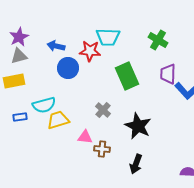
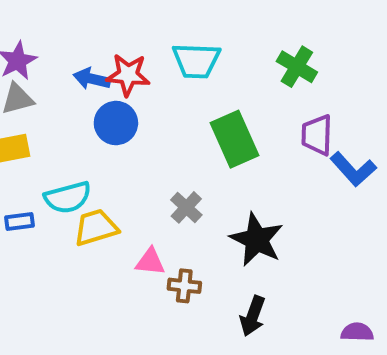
red star: (90, 51) -> (128, 75), moved

